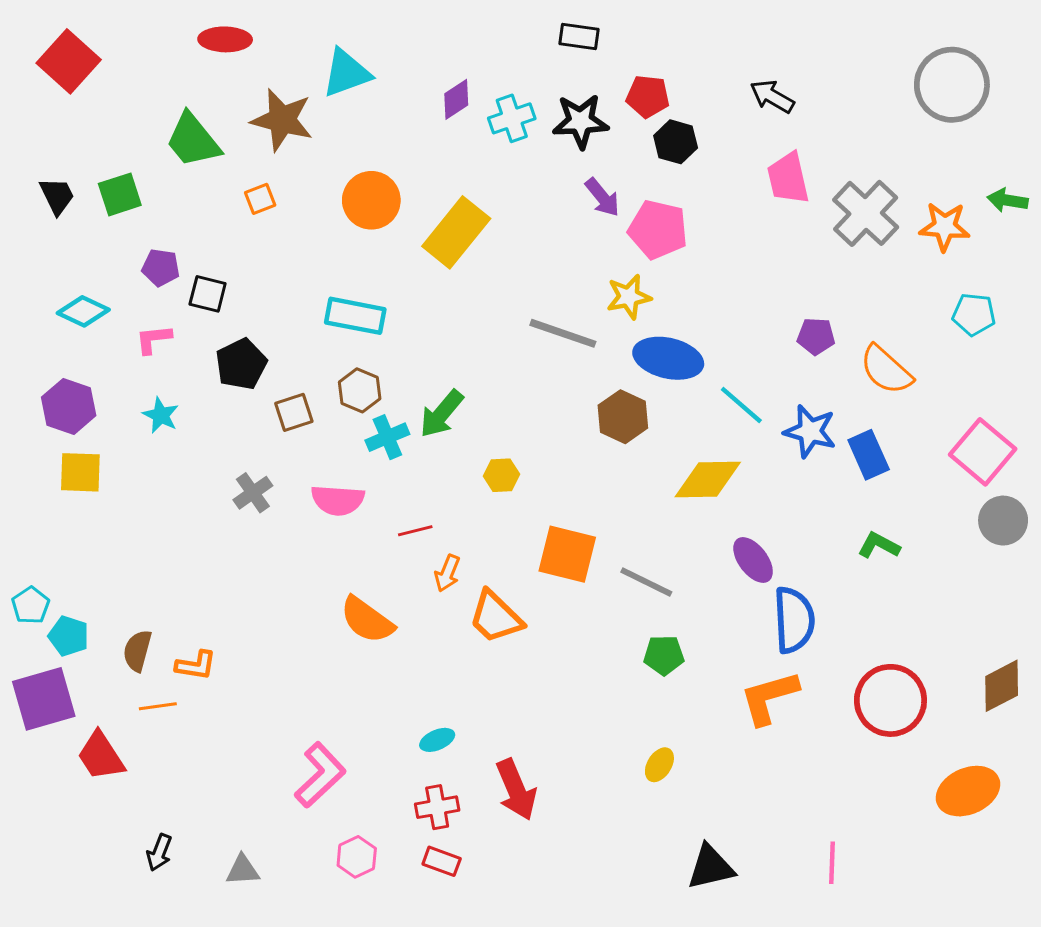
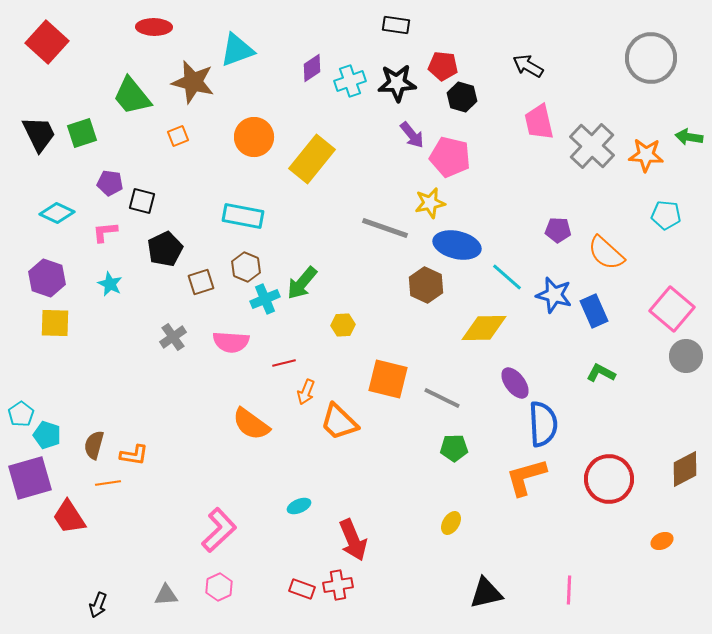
black trapezoid: (57, 196) -> (39, 134), size x1.4
orange ellipse: (968, 791) -> (662, 541), size x0.5
red cross: (437, 807) -> (338, 585), moved
black arrow: (159, 852) -> (98, 605), moved
pink hexagon: (357, 857) -> (219, 587), moved

